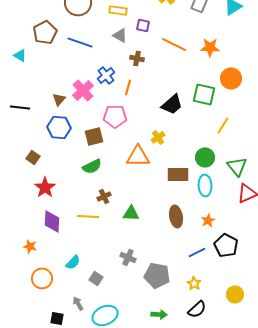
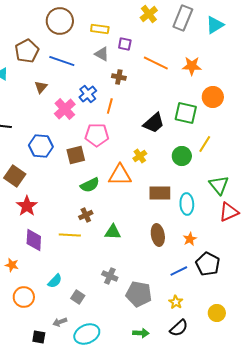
brown triangle: (59, 99) -> (41, 87), moved
brown square: (33, 157) -> (15, 176), size x1.5
green circle: (205, 157) -> (182, 156), moved
green semicircle: (92, 166) -> (90, 185), moved
gray arrow: (78, 303) -> (60, 322), turned -80

